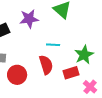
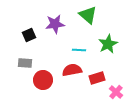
green star: (84, 55) -> (108, 44), moved
red semicircle: (46, 65) -> (72, 70), turned -84

